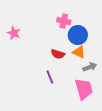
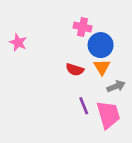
orange triangle: (79, 52) -> (102, 67), turned 32
purple line: (50, 77) -> (84, 106), moved

